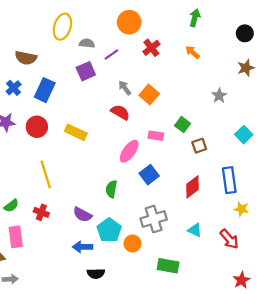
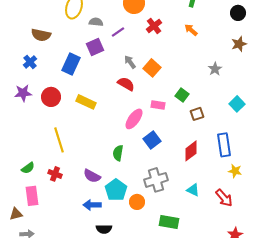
blue rectangle: (45, 90) -> (71, 64), moved

